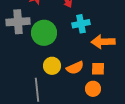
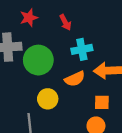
orange semicircle: (75, 68) -> (75, 79), moved

